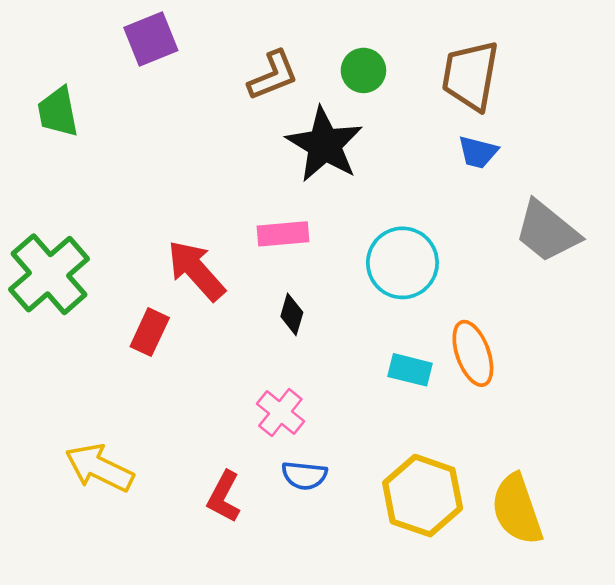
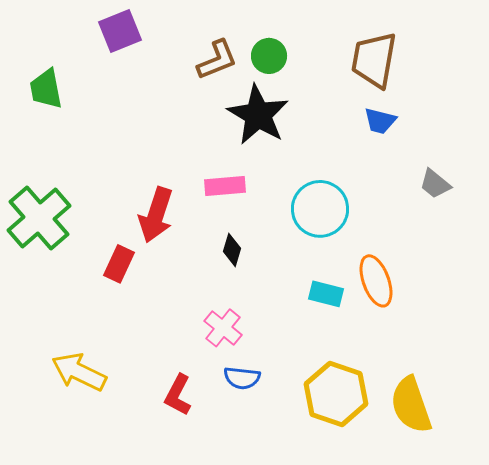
green circle: (363, 70) -> (269, 56), moved
gray trapezoid: (547, 231) -> (435, 184), size x0.6
red arrow: (196, 270) -> (156, 215), turned -120

